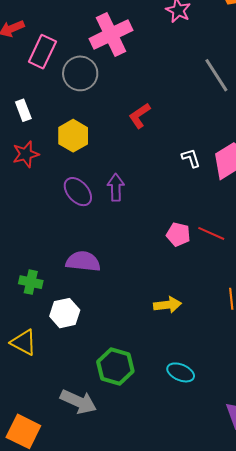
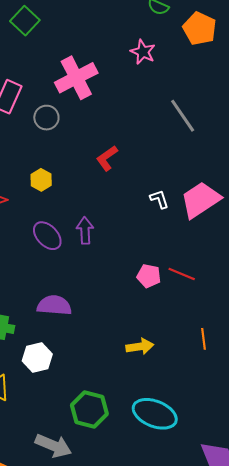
gray circle: (80, 73) -> (46, 118), size x0.7
yellow hexagon: (73, 136) -> (41, 180), size x0.7
cyan ellipse: (181, 372) -> (155, 414), size x1.6

